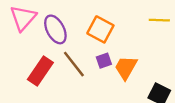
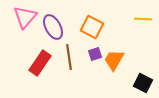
brown line: (74, 64) -> (69, 57), turned 30

